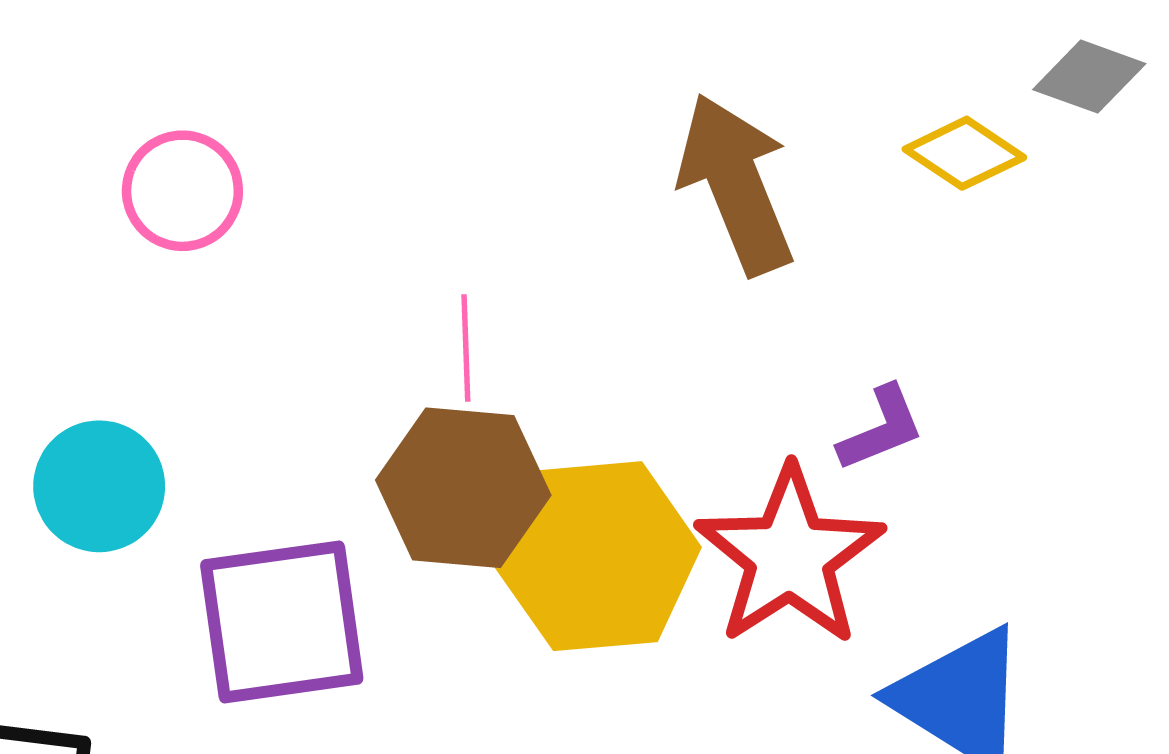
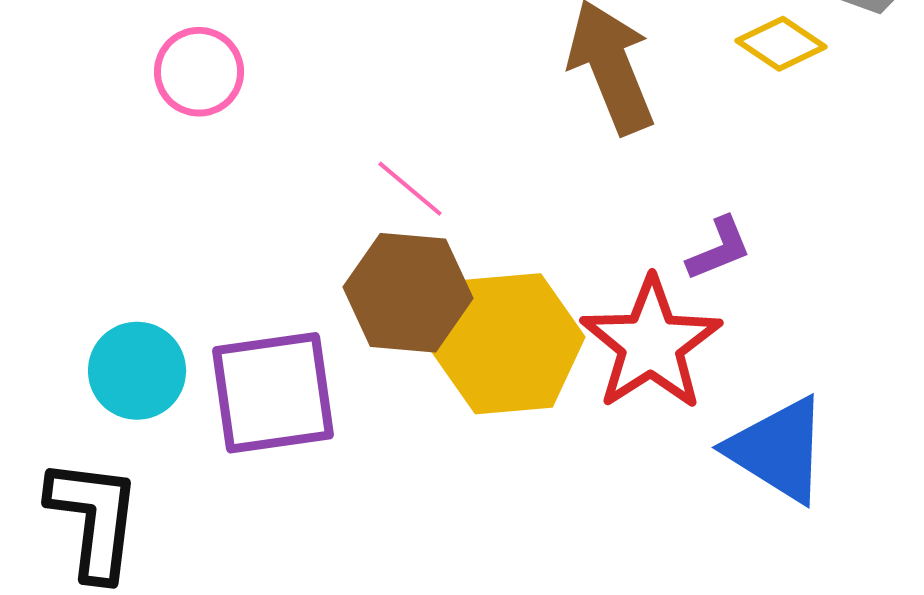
pink line: (466, 348) -> (410, 189), turned -48
cyan circle: (99, 486) -> (137, 371), moved

